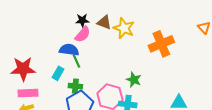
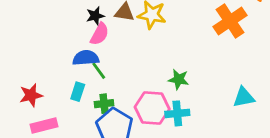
orange cross: (161, 44) -> (230, 21), moved
red star: (23, 69) -> (31, 95), size x0.7

